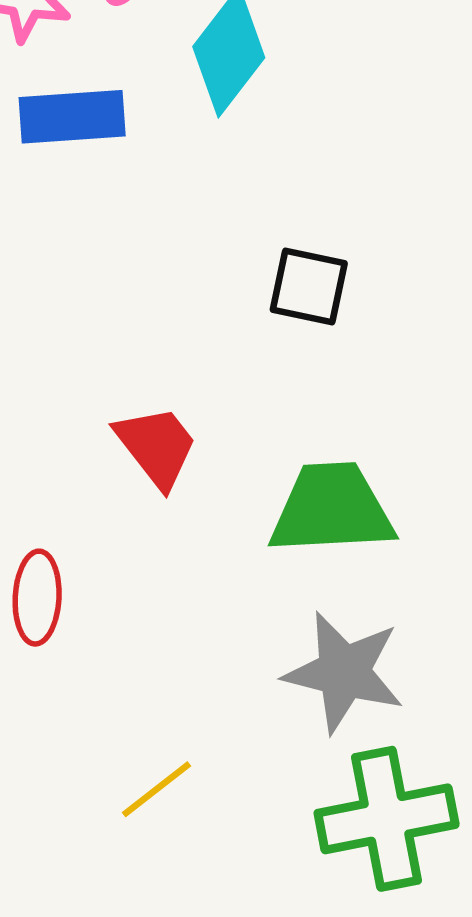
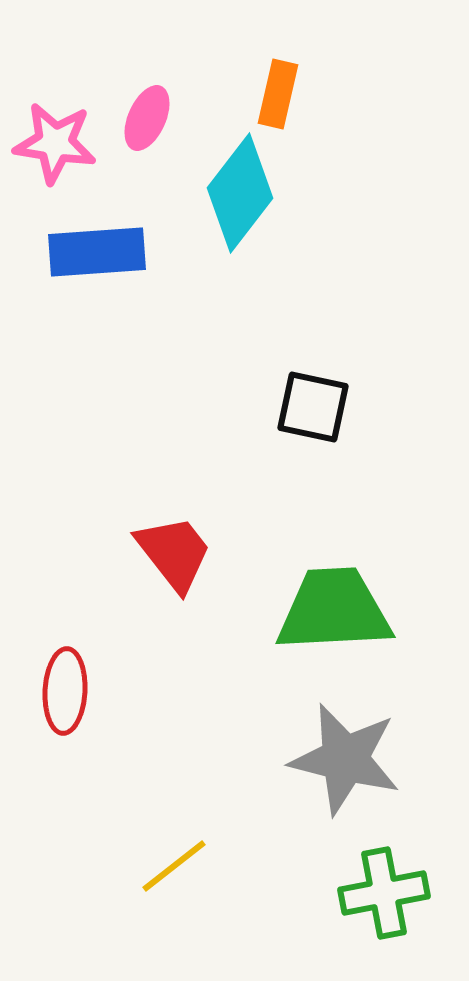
green cross: (387, 819) -> (384, 893), size x0.7

